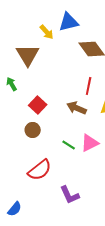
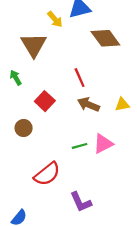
red line: (89, 86) -> (80, 78), moved, turned -36
brown circle: (33, 130) -> (24, 128), moved
green line: (69, 145) -> (80, 146), turned -48

